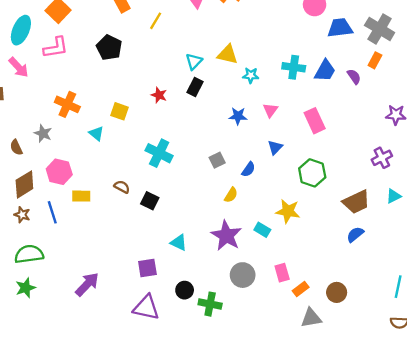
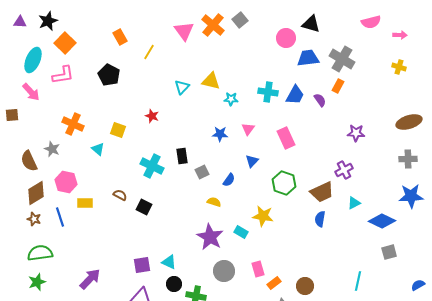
black rectangle: (195, 87) -> (182, 156), moved, turned -35
brown semicircle: (16, 147) -> (29, 161), size x1.5
yellow semicircle: (231, 195) -> (214, 202), turned -104
brown trapezoid: (356, 202) -> (322, 192), moved
blue semicircle: (355, 234) -> (320, 219), moved, turned -42
cyan triangle: (179, 243) -> (169, 262), moved

